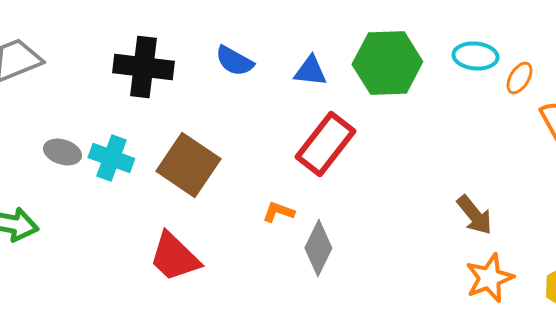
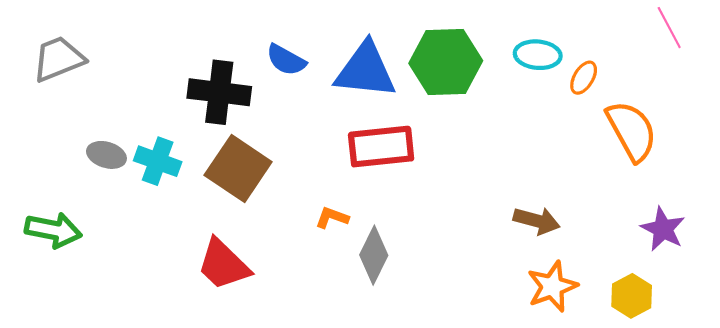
black cross: (143, 67) -> (219, 92), moved
blue triangle: (310, 71) -> (365, 70), size x1.8
red rectangle: (325, 144) -> (381, 147), turned 46
brown arrow: (474, 215) -> (537, 221), turned -36

